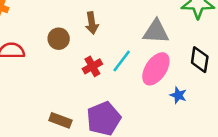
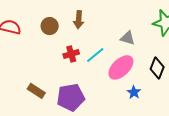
gray triangle: (156, 32) -> (128, 38), size x0.7

